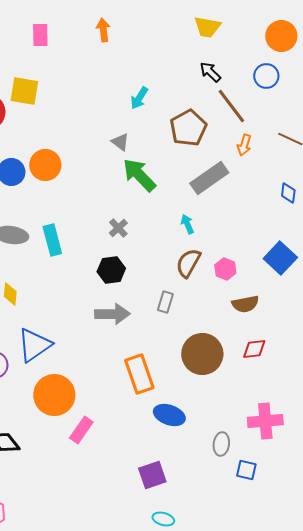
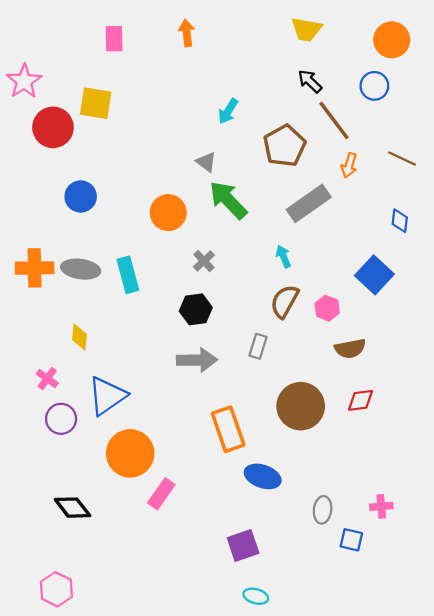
orange circle: (45, 165) -> (168, 213), moved
blue square: (280, 258) -> (374, 275), moved
pink cross: (265, 421) -> (381, 506), moved, size x0.6

